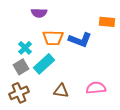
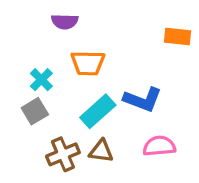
blue L-shape: (80, 40) -> (143, 100), moved
cyan rectangle: (44, 64) -> (98, 111), moved
brown cross: (19, 93) -> (63, 154), moved

